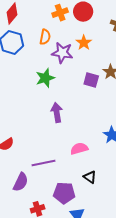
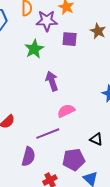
purple square: (91, 80) -> (70, 39), moved
pink semicircle: (79, 149) -> (66, 111), moved

